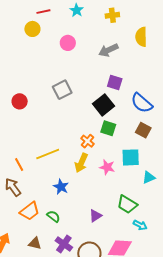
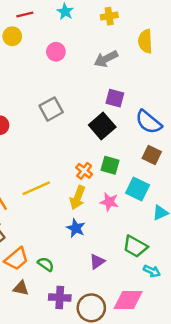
green square: (108, 128) -> (110, 165), moved
cyan square: (131, 157) -> (138, 189), turned 30
blue star: (61, 187) -> (76, 228), moved
brown triangle: (35, 243) -> (21, 288), moved
purple cross: (64, 244) -> (60, 297), turned -30

